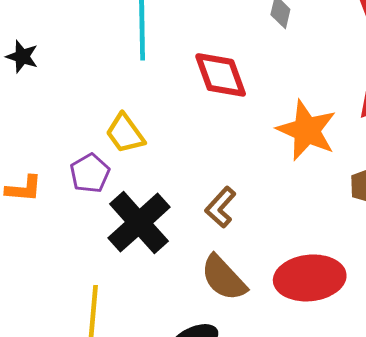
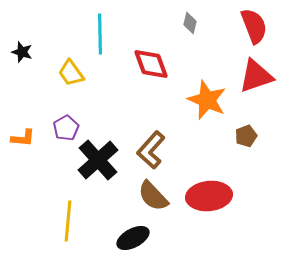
yellow trapezoid: (125, 133) -> (71, 73), moved
brown L-shape: (221, 207) -> (151, 150), size x1.4

